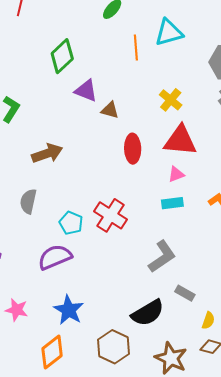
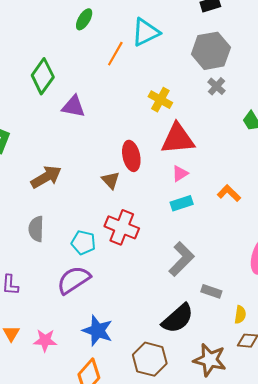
orange line: (136, 48) -> (115, 54), turned 45
brown triangle: (110, 110) -> (111, 180), moved, turned 42

